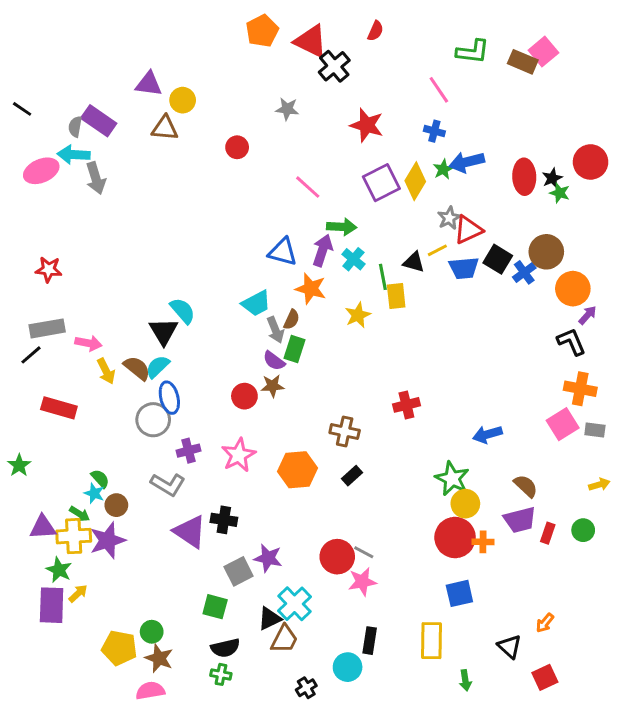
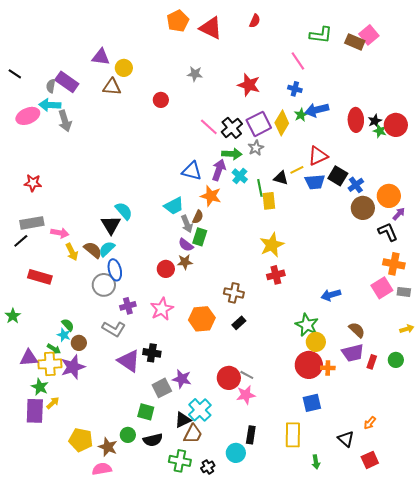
black cross: (334, 66) -> (232, 128), moved
red circle: (591, 162) -> (396, 125), moved
gray star: (449, 218) -> (256, 148), moved
brown circle: (546, 252) -> (363, 208), moved
yellow star: (358, 315) -> (272, 245), moved, size x1.4
green circle: (152, 632) -> (128, 435), moved
green cross: (221, 674) -> (180, 461), moved, size x1.5

